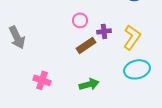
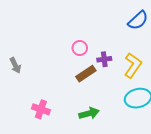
gray arrow: (17, 37) -> (15, 65), size x0.7

